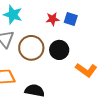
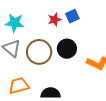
blue square: (71, 19) -> (72, 16), turned -32

